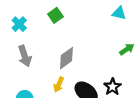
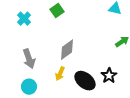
gray arrow: (25, 56) -> (29, 59), moved

